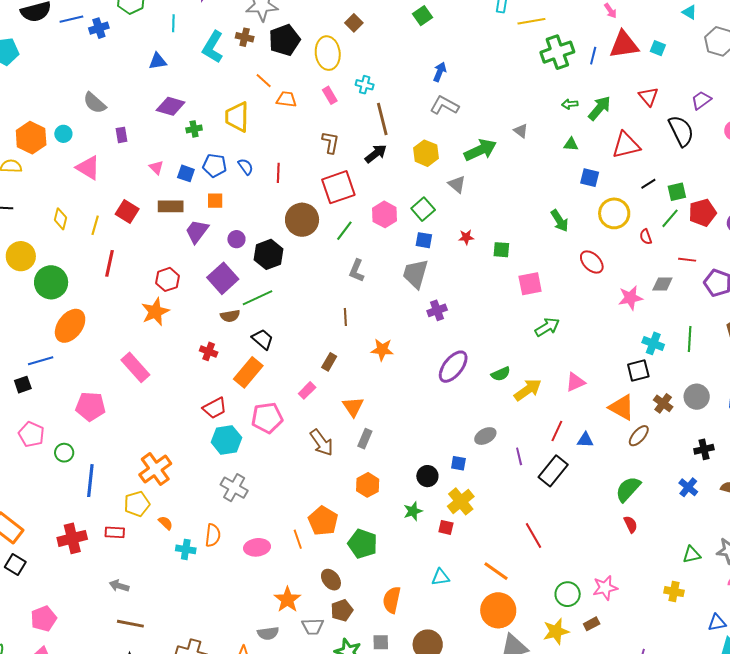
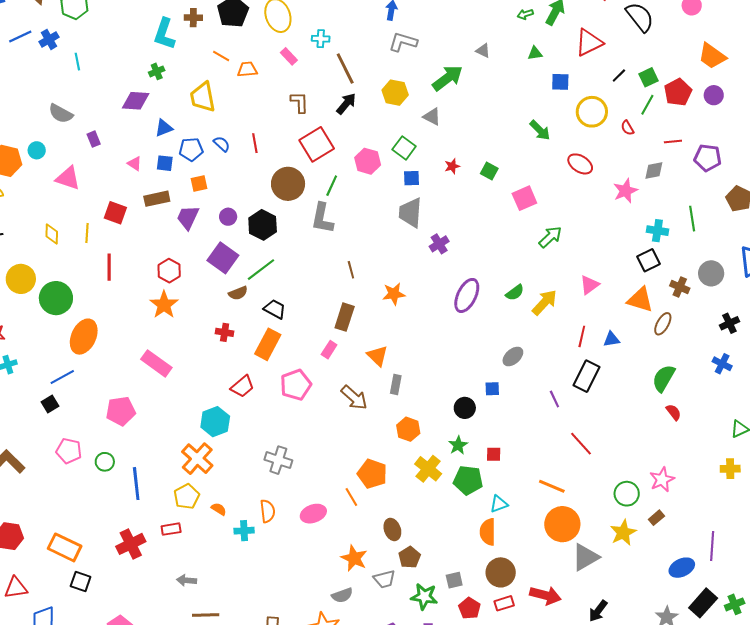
cyan line: (173, 23) -> (77, 62), moved
blue triangle: (158, 61) -> (164, 128), moved
green cross: (194, 129) -> (157, 71), moved
green square: (501, 250) -> (489, 171), turned 36
gray L-shape: (357, 271) -> (322, 218), moved, size x1.4
brown rectangle: (329, 362) -> (345, 317), size x1.5
cyan hexagon: (226, 440) -> (215, 422), moved
purple line: (519, 456) -> (554, 399), moved
yellow cross: (461, 501) -> (428, 469), moved
green pentagon: (363, 544) -> (468, 480), moved
brown ellipse: (331, 580) -> (392, 529), turned 30
orange semicircle: (392, 600) -> (488, 532), moved

